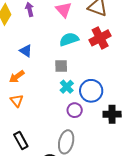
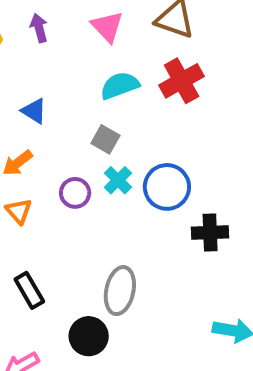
gray square: (61, 66) -> (105, 139), turned 32
purple circle: (75, 110) -> (75, 193), moved

